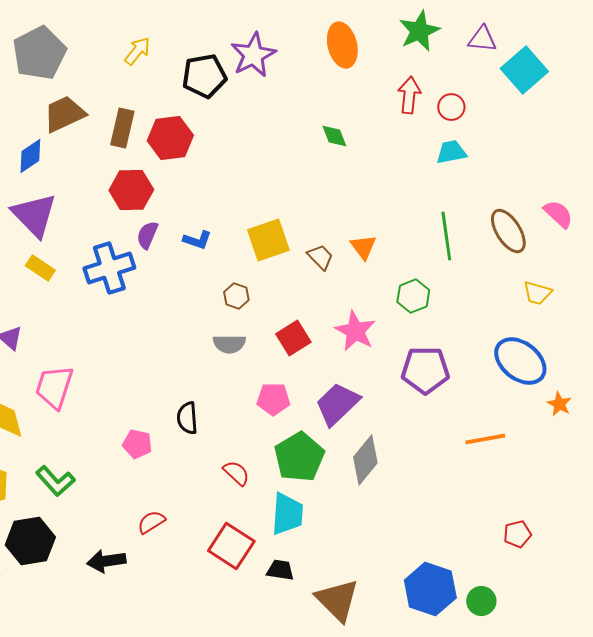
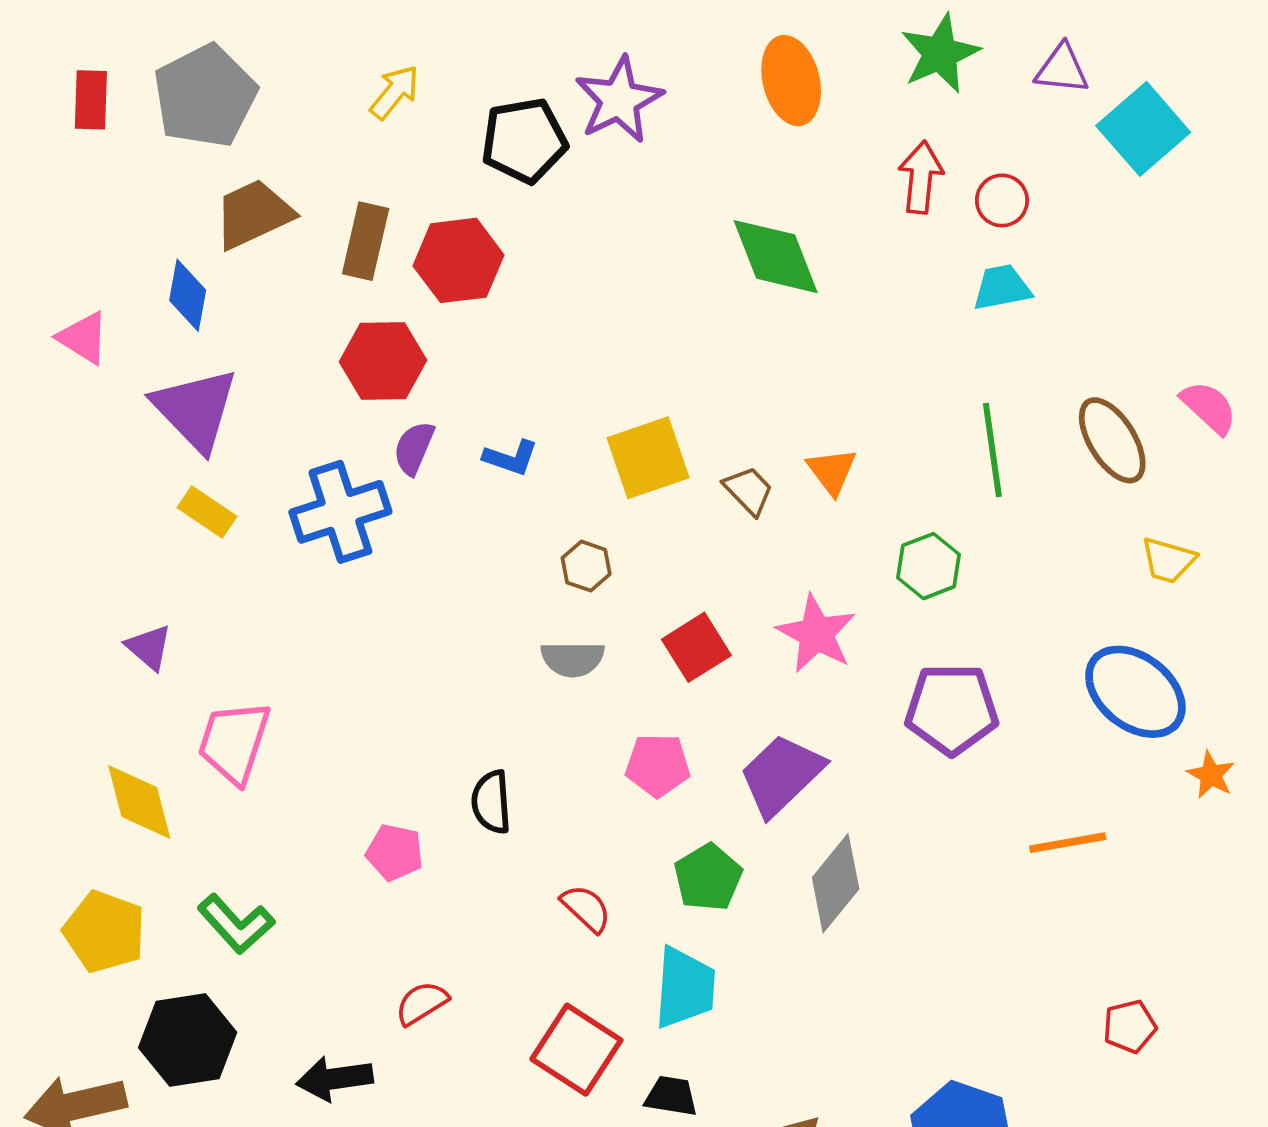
green diamond: (334, 136) -> (776, 257), size x1.8
blue diamond: (30, 156) -> (188, 295), turned -45
green pentagon: (299, 457) -> (708, 877), size x0.7

